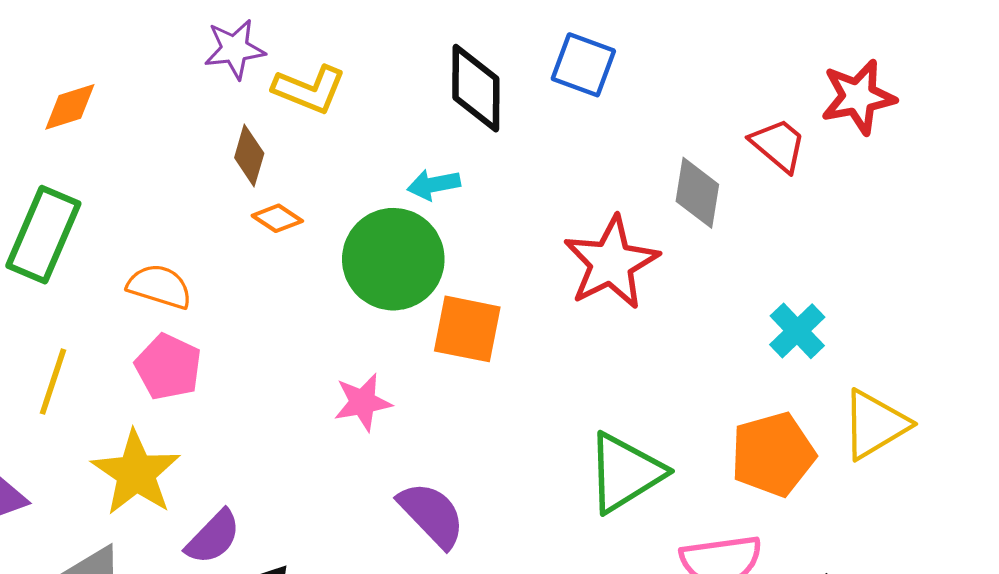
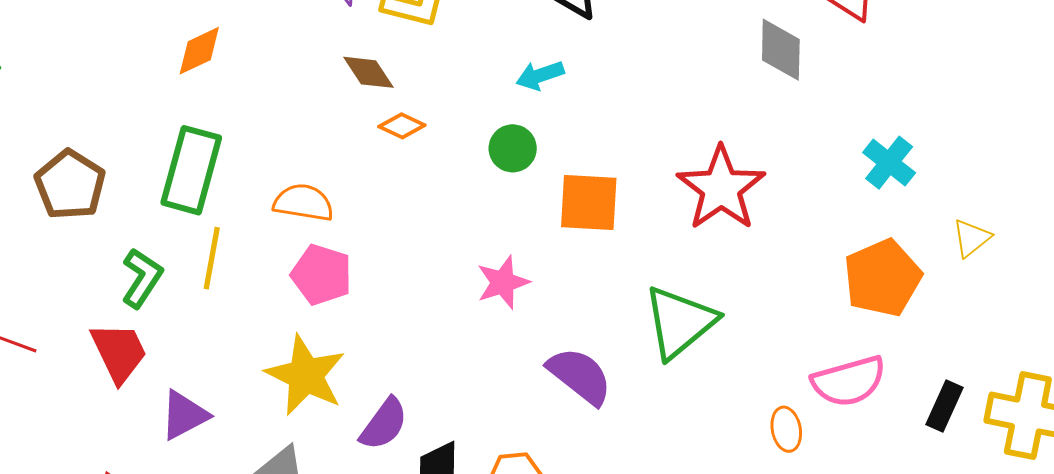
brown diamond: (249, 156) -> (368, 72), turned -42
green circle: (393, 259) -> (513, 148), size x0.5
red star: (611, 263) -> (721, 188), moved
yellow line: (53, 382) -> (212, 258), moved
yellow triangle: (875, 425) -> (971, 238), size x0.6
green triangle: (625, 473) -> (680, 322), moved

